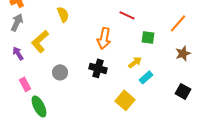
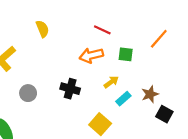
yellow semicircle: (63, 14) -> (42, 29), moved
orange arrow: (104, 38) -> (91, 55), moved, turned 65
brown star: (183, 53) -> (150, 94), moved

